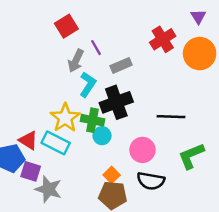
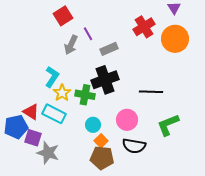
cyan L-shape: (88, 84) -> (52, 77), moved
yellow star: (65, 118) -> (62, 93), size x0.7
cyan circle: (102, 136) -> (93, 125), moved

